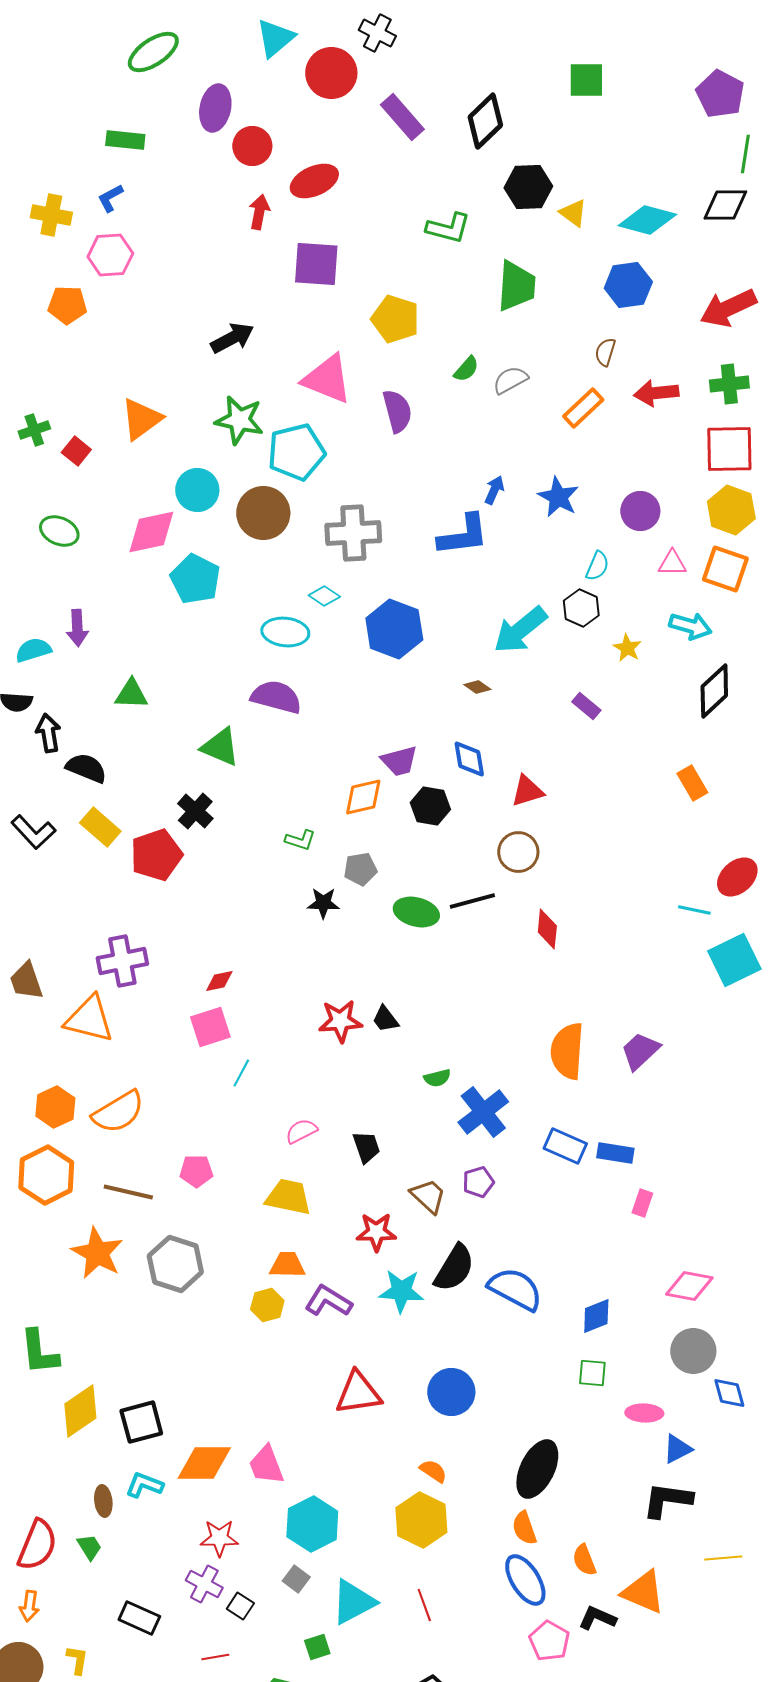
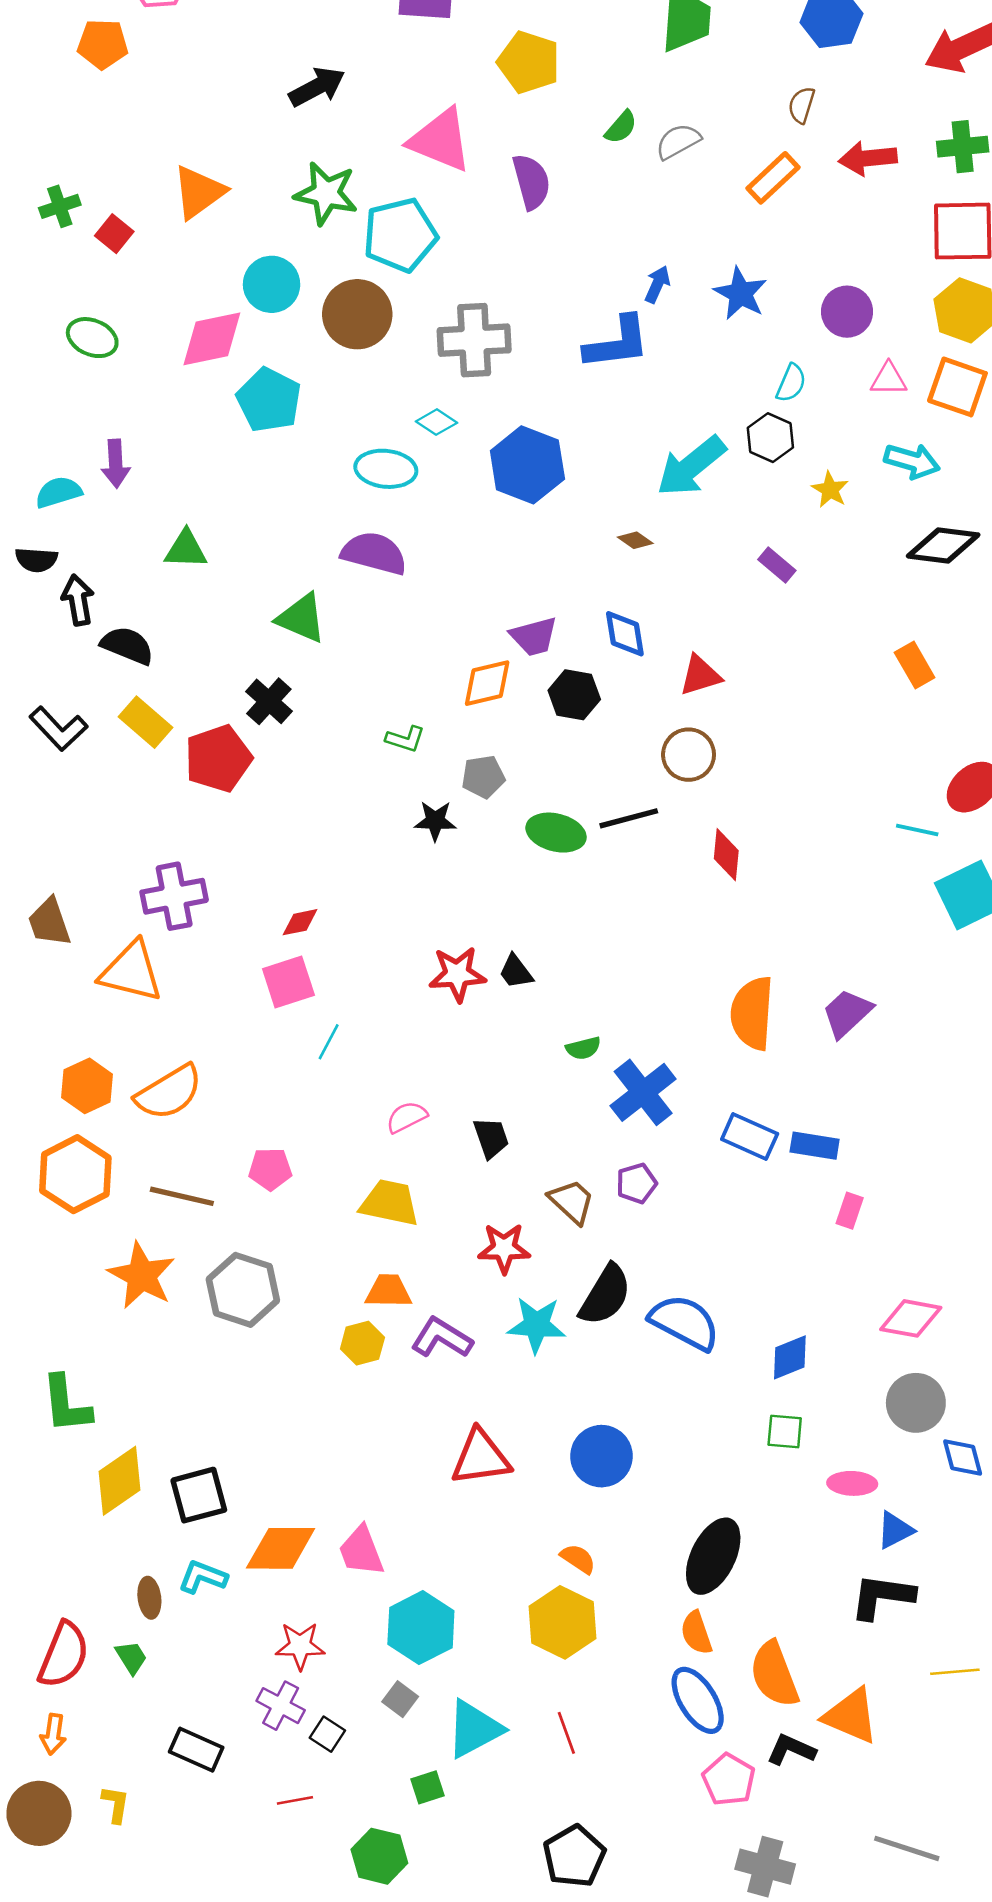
black diamond: (714, 691) -> (943, 545), turned 50
orange semicircle: (584, 1560) -> (774, 1674), size x1.6

